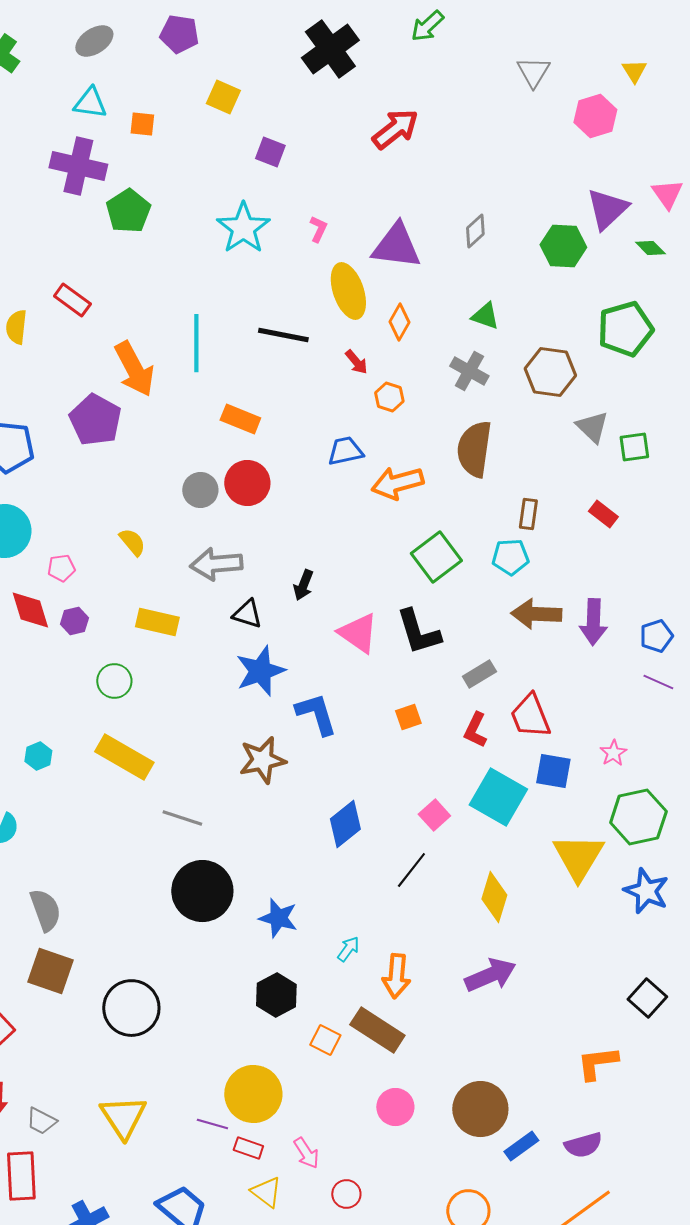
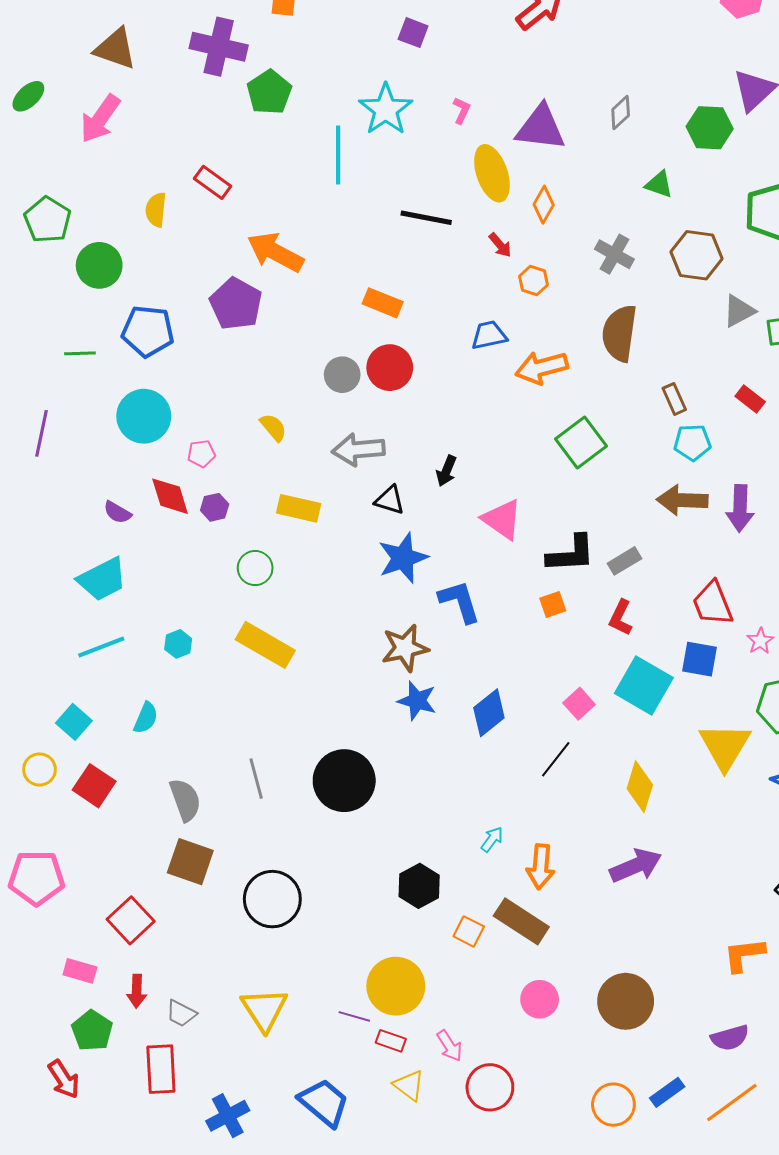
green triangle: (485, 316) -> (659, 184), moved
cyan line: (196, 343) -> (338, 155), moved
orange arrow: (134, 369) -> (275, 252), turned 146
gray triangle: (592, 427) -> (739, 311), turned 48
brown rectangle: (528, 514) -> (674, 399), turned -32
cyan pentagon: (510, 557) -> (692, 443), moved
black L-shape: (418, 632) -> (571, 554), moved, turned -76
red trapezoid: (530, 716) -> (713, 603), moved
gray line: (182, 818) -> (256, 779), moved, turned 57
blue star: (278, 918) -> (417, 701), moved
blue rectangle: (521, 1146) -> (667, 1092), moved
red circle: (346, 1194) -> (490, 1087), size x1.6

